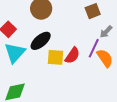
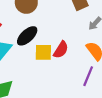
purple line: (94, 48) -> (88, 76), moved

